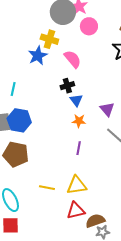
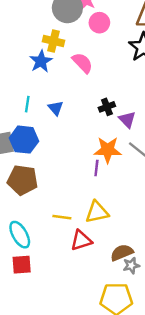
black cross: (67, 86) -> (107, 107), moved
cyan line: (13, 89) -> (27, 104), moved
blue triangle: (76, 100) -> (56, 108), moved
orange star: (79, 121) -> (108, 150), moved, size x1.6
red triangle: (76, 210) -> (81, 240), moved

